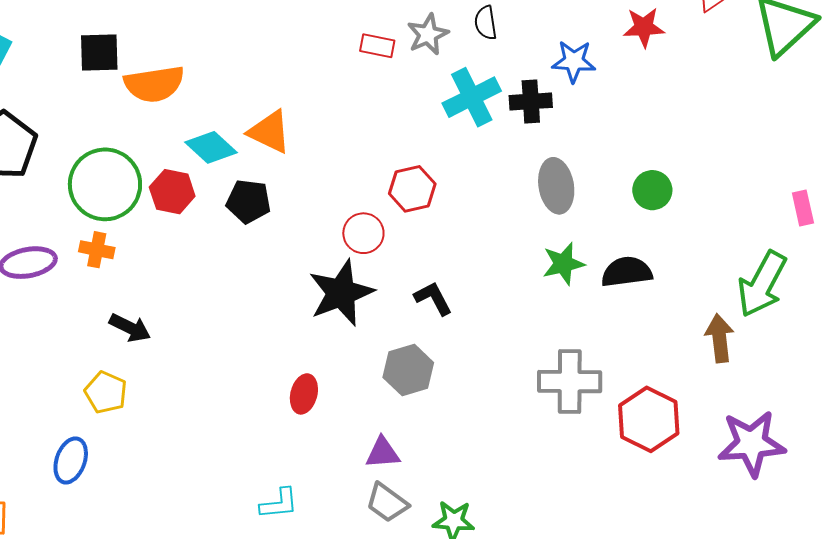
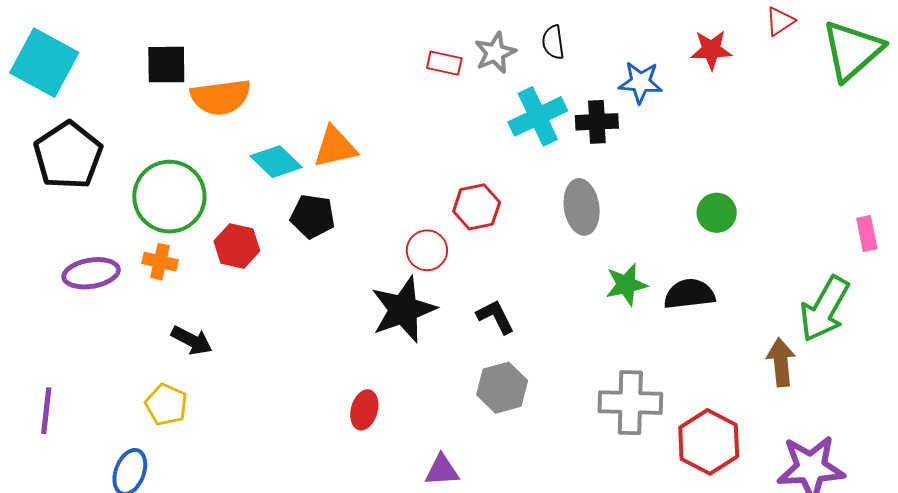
orange triangle: (270, 132) -> (335, 147), turned -39
gray ellipse: (556, 186) -> (582, 207), moved
red hexagon: (172, 192) -> (237, 246), moved
gray hexagon: (408, 370) -> (502, 388), moved

